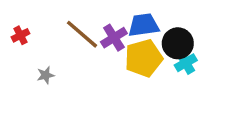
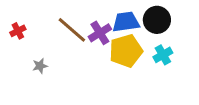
black circle: (178, 43) -> (157, 20), moved

